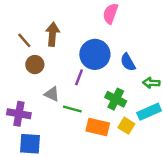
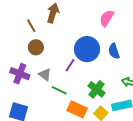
brown arrow: (52, 34) -> (53, 13), moved
blue semicircle: (128, 62) -> (114, 51), moved
purple cross: (19, 114) -> (20, 74), moved

